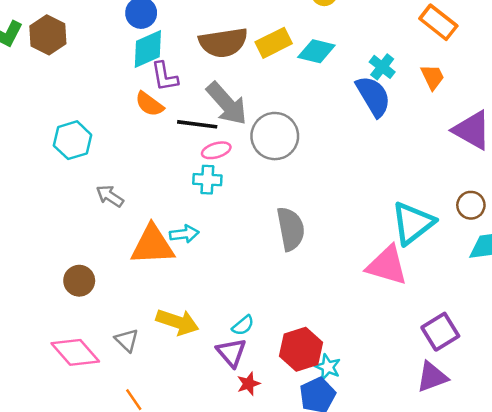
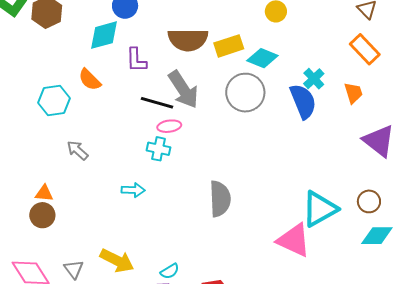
cyan diamond: (148, 49) -> (104, 35), moved
orange semicircle: (149, 104) -> (90, 80), moved
gray circle: (275, 136) -> (245, 93), moved
orange triangle: (152, 245) -> (44, 193), moved, size x0.5

